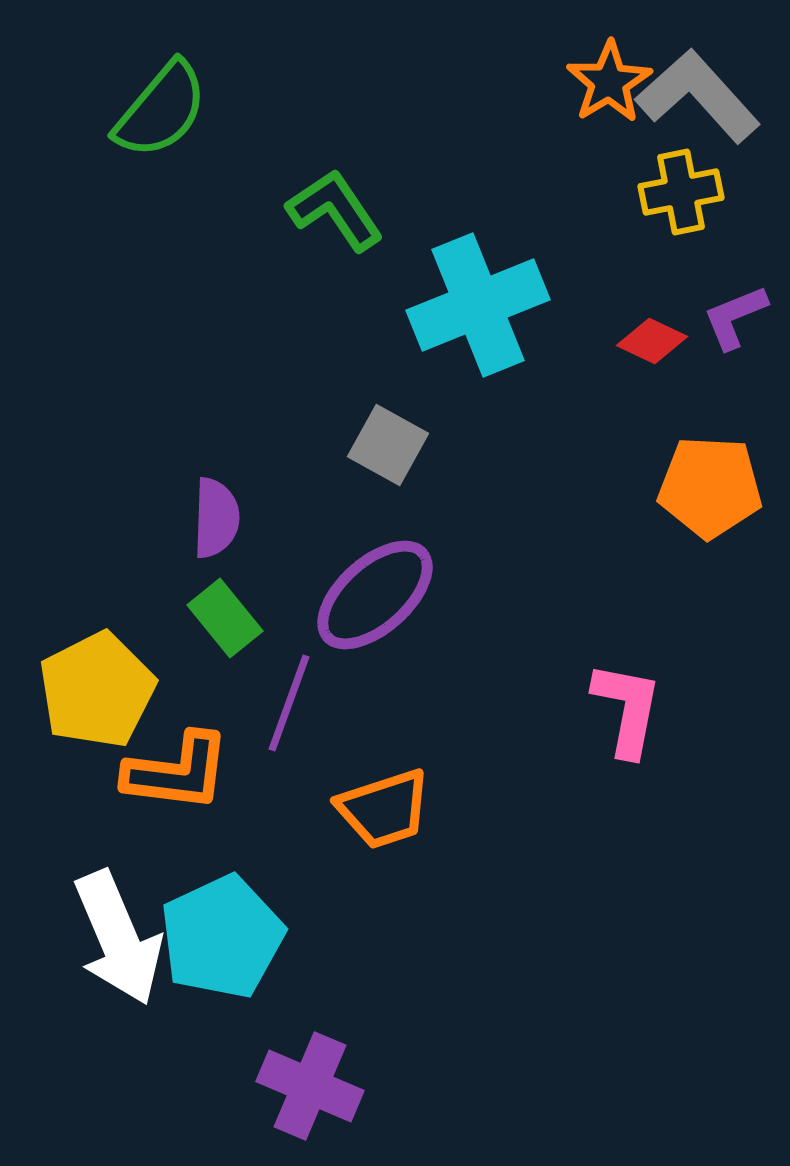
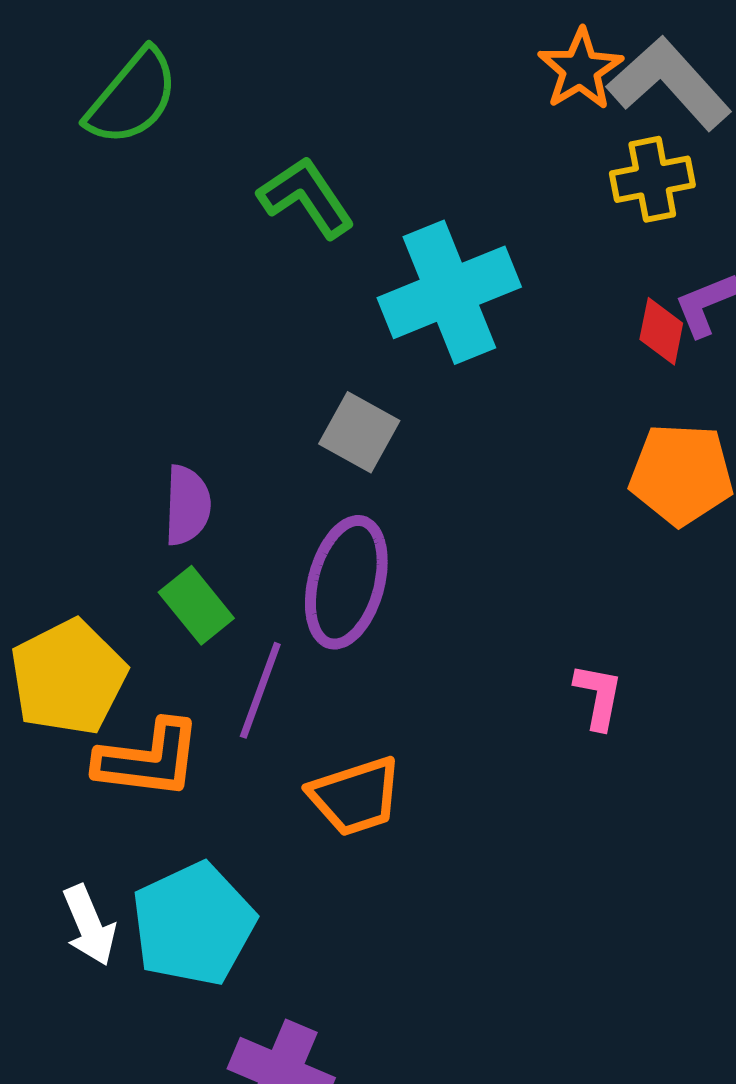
red diamond: (652, 341) -> (661, 331), moved, turned 76
purple ellipse: (375, 595) -> (346, 582), turned -33
pink L-shape: (627, 709) -> (598, 696), size x0.7
white arrow: (118, 938) -> (89, 925), size x0.6

